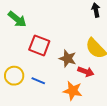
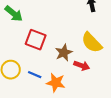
brown star: (68, 59) -> (64, 53), turned 30
orange star: (73, 91) -> (56, 83), moved

